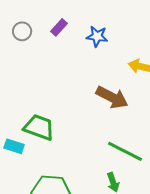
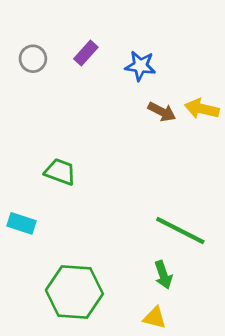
brown arrow: (112, 97) -> (162, 112), moved, size x0.6
green trapezoid: (39, 127) -> (60, 172), moved, size x0.7

